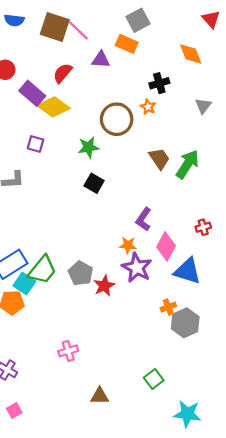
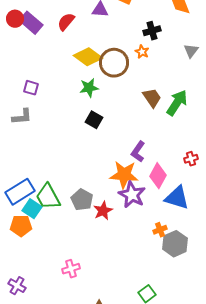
purple rectangle: (32, 93) -> (31, 23), moved
yellow diamond: (54, 107) -> (88, 57), moved
purple square: (36, 144) -> (31, 88), moved
orange star: (128, 245) -> (124, 175), size x1.8
green trapezoid: (42, 270) -> (48, 197), turned 112

